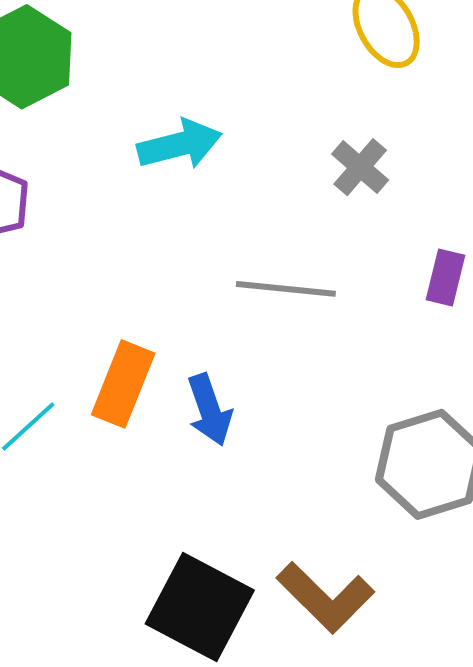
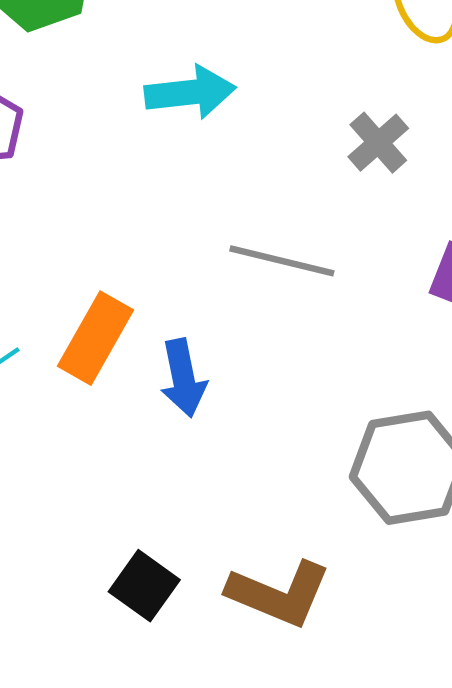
brown L-shape: (325, 597) -> (279, 594), turned -30
black square: (200, 607) -> (144, 586), size x0.6

